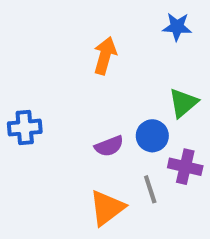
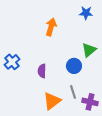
blue cross: (25, 128) -> (12, 62), turned -35
purple semicircle: (109, 146) -> (42, 71), moved, turned 112
purple cross: (185, 167) -> (90, 102), moved

